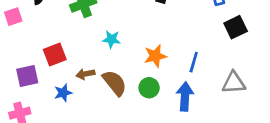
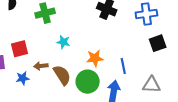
blue line: (194, 62) -> (123, 66), turned -35
green circle: (149, 88) -> (88, 82), size x1.5

